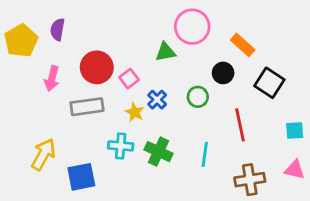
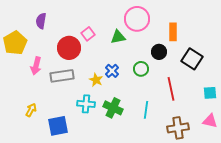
yellow pentagon: (21, 41) -> (15, 43), moved
orange rectangle: (243, 45) -> (173, 32), turned 48
pink arrow: (52, 79) -> (36, 66), moved
pink square: (129, 79) -> (88, 34), moved
yellow arrow: (43, 154) -> (31, 110), size x0.6

